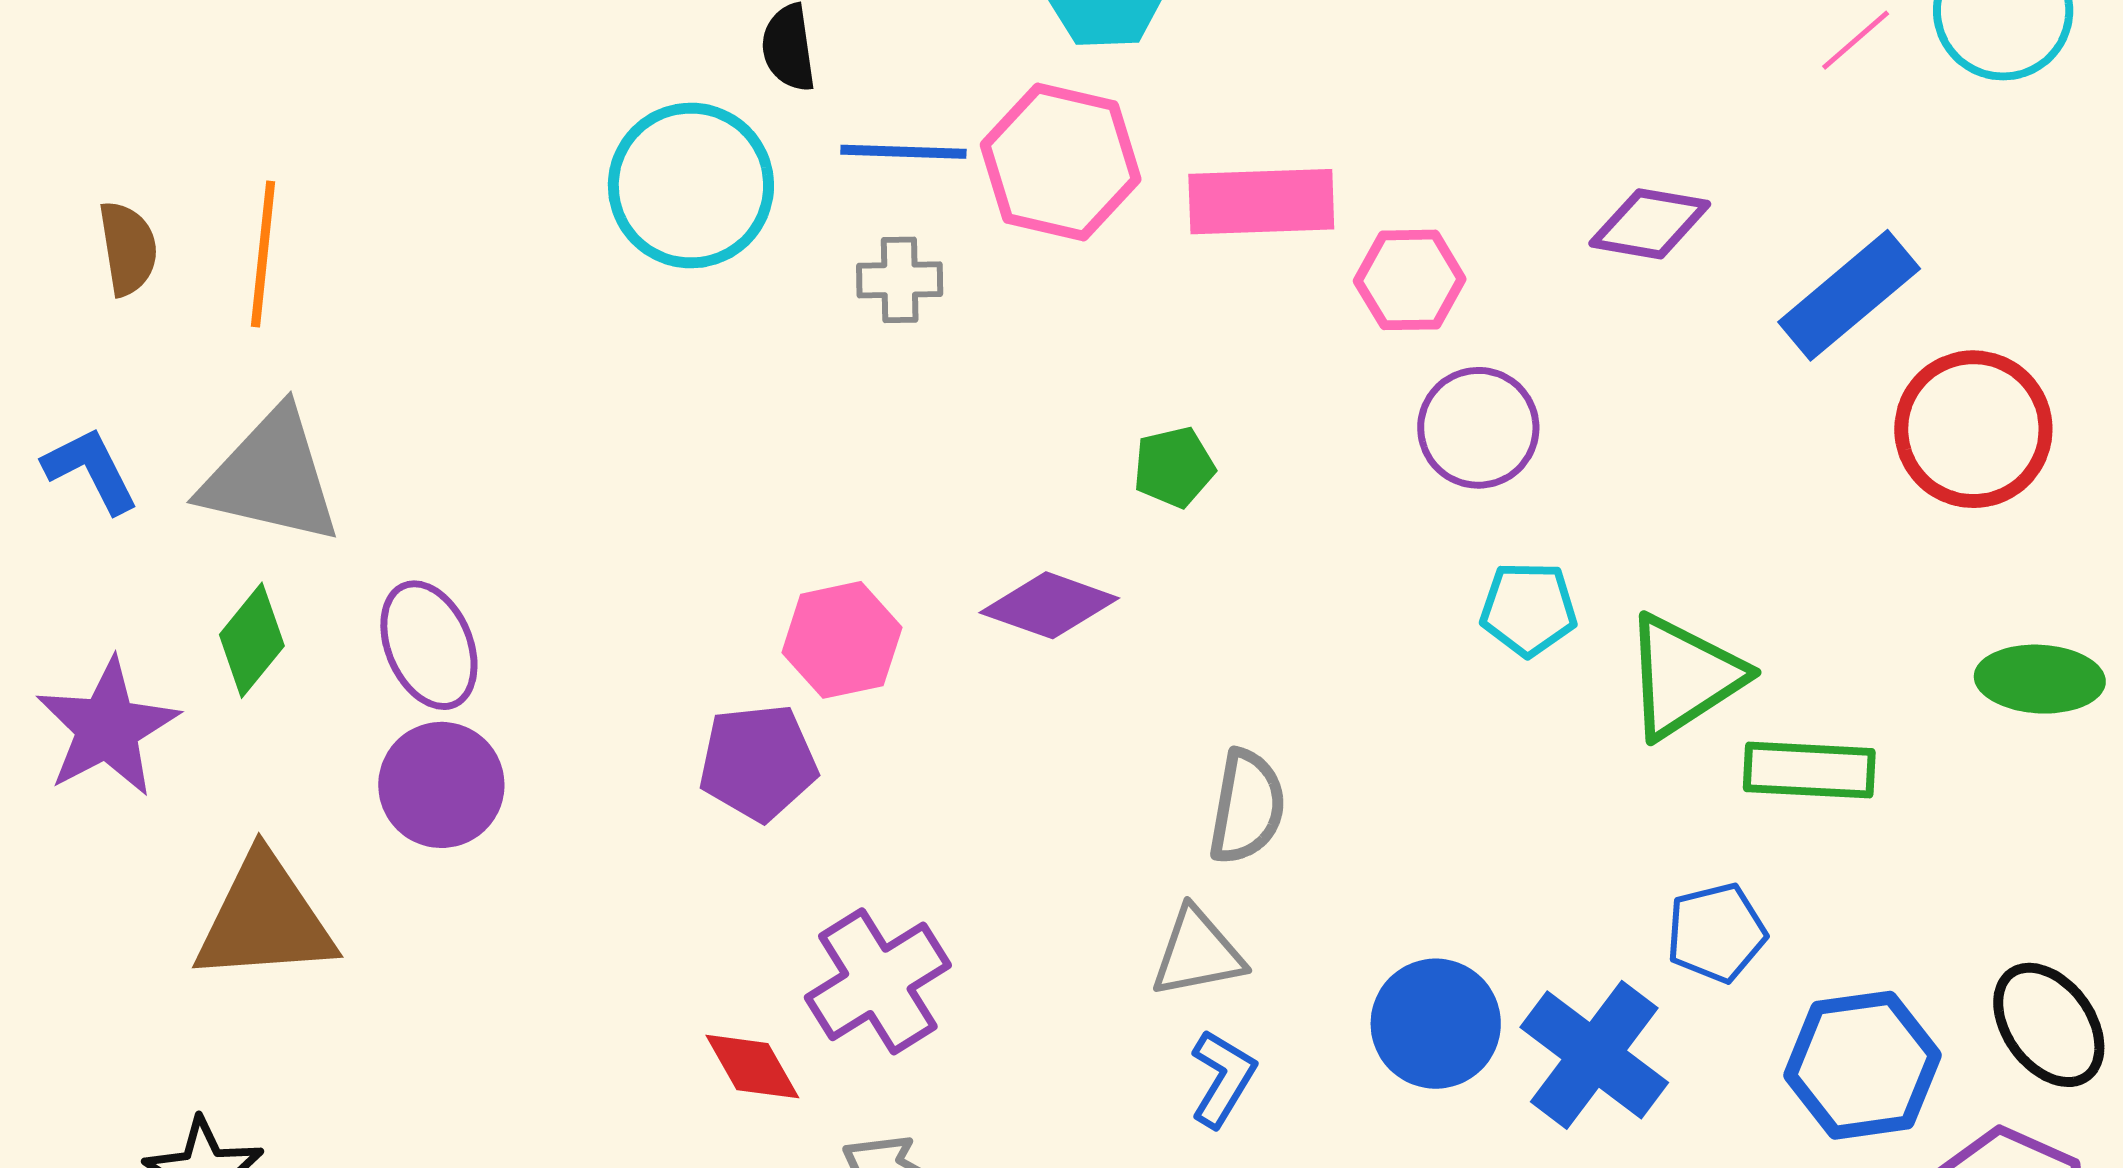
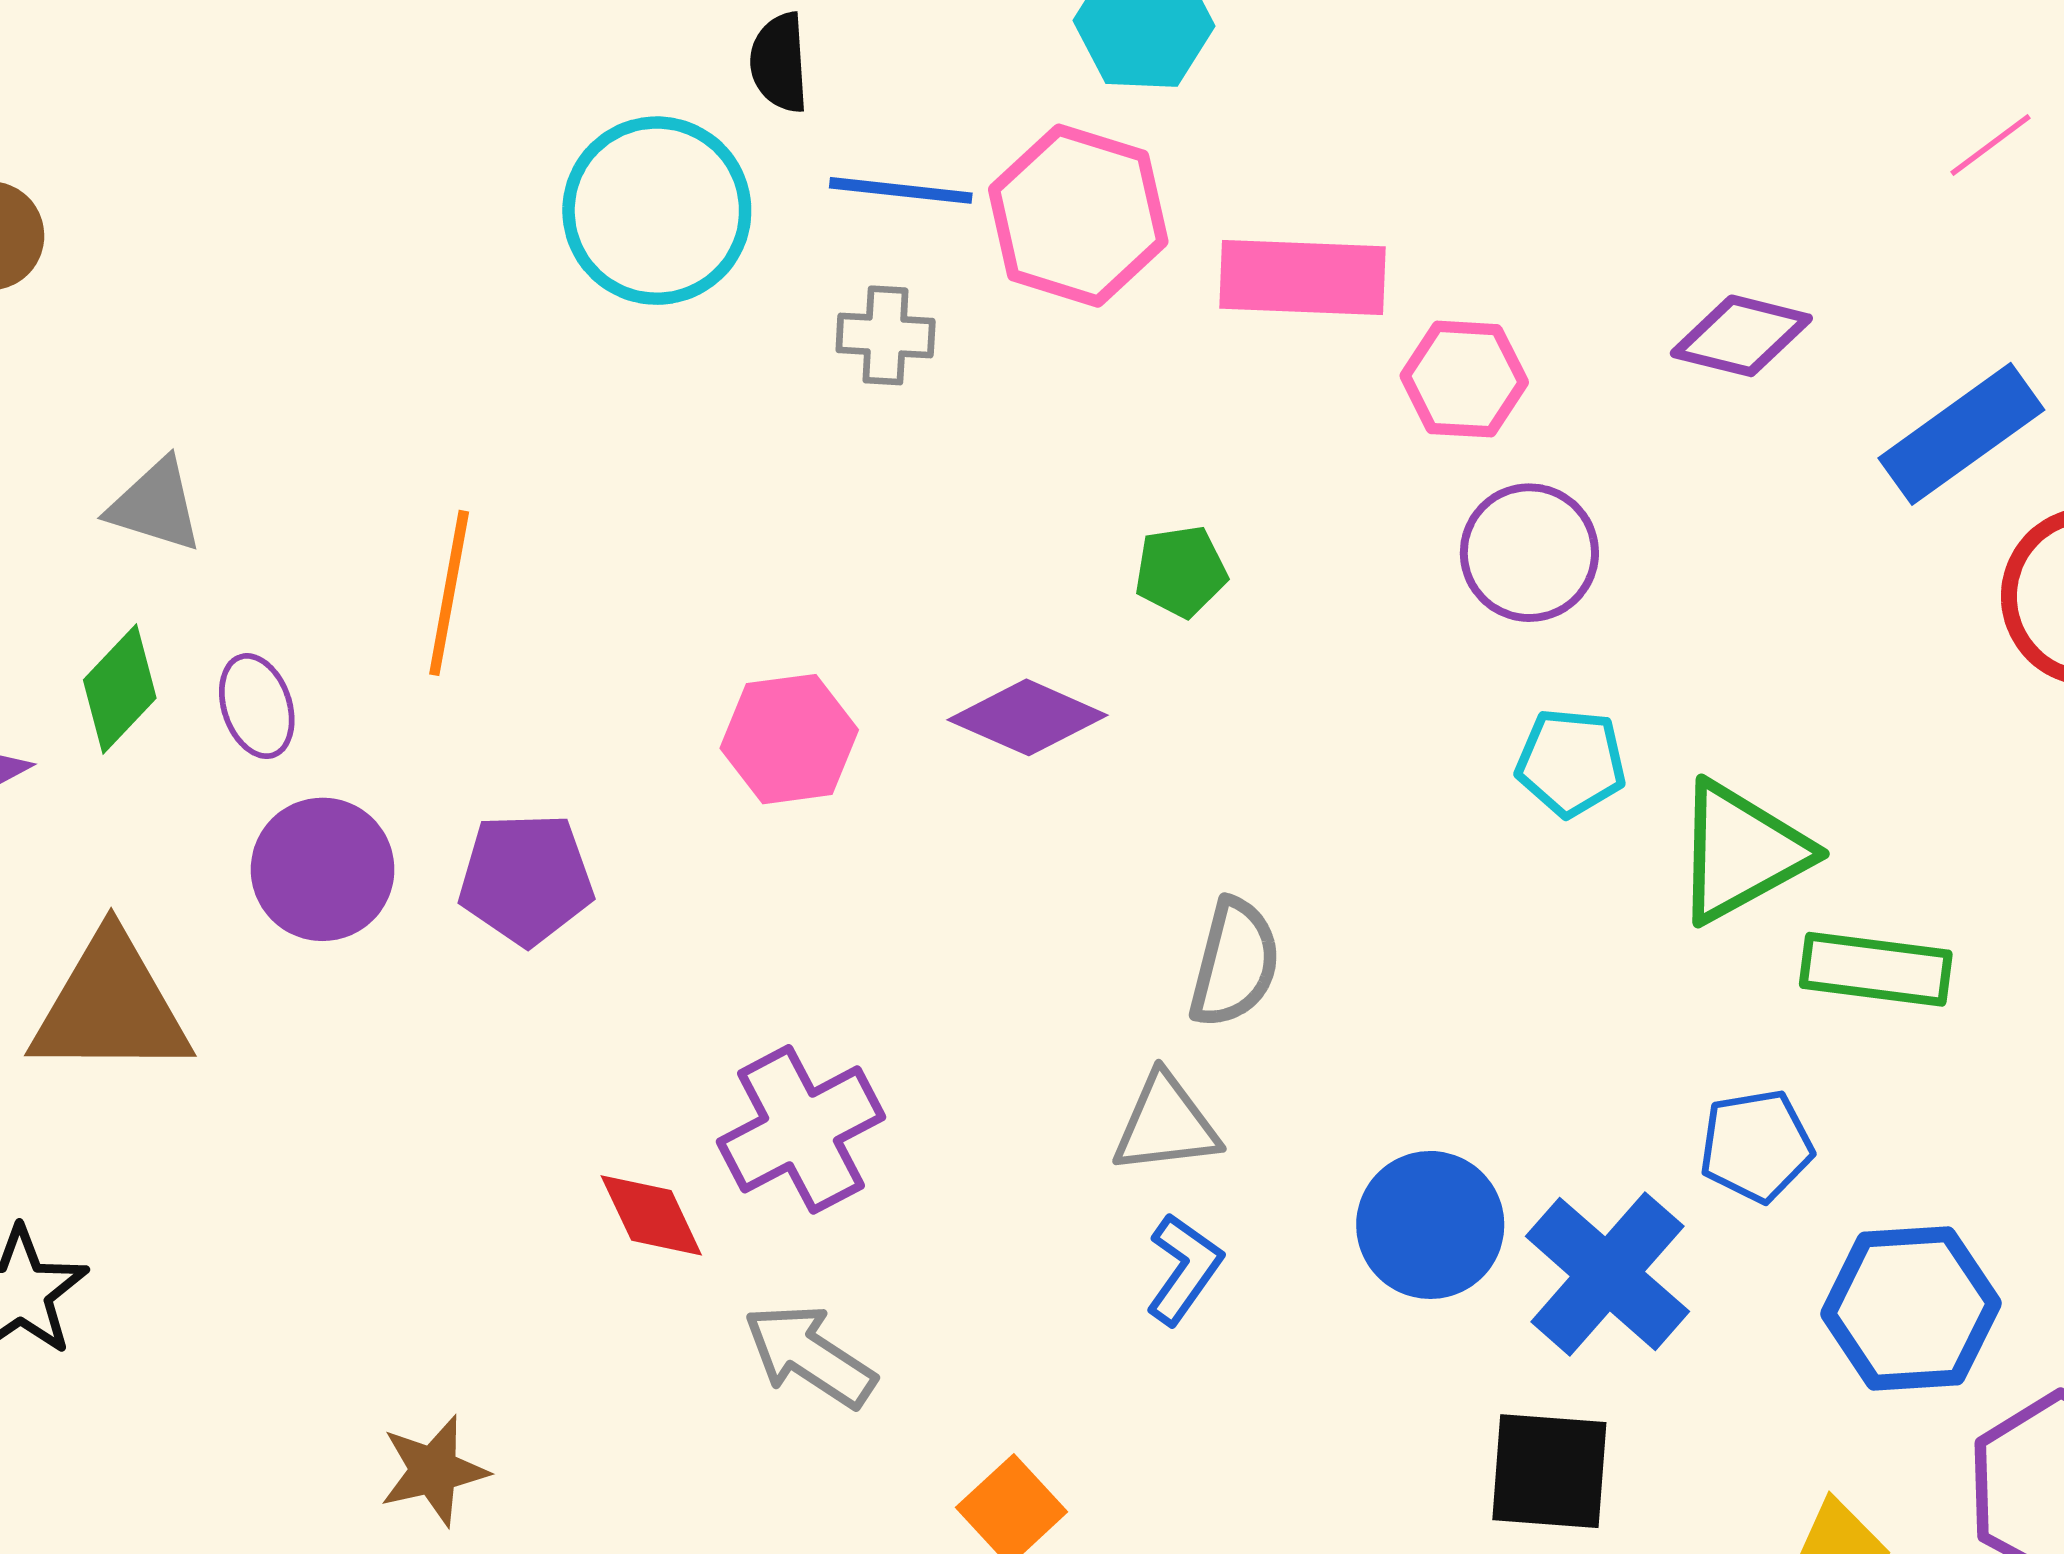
orange line: (263, 254) -> (449, 593), moved
gray triangle: (271, 477) -> (156, 505), size x0.6
purple ellipse: (429, 645) -> (257, 706), moved, size x0.7
purple pentagon: (758, 762) -> (526, 879), moved

